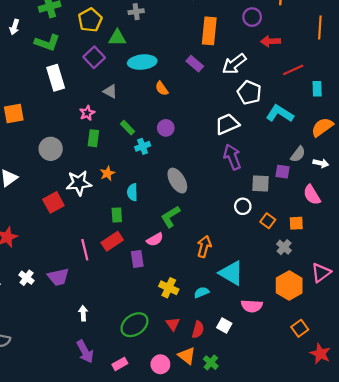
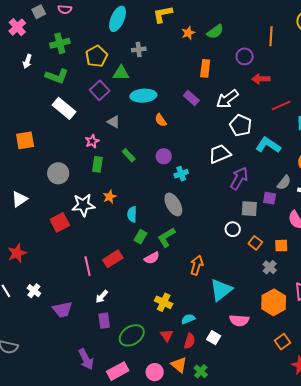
orange rectangle: (209, 31) -> (205, 68), size x0.7
white rectangle: (56, 78) -> (64, 108), turned -35
cyan cross: (143, 146) -> (181, 174), moved
purple arrow: (232, 157) -> (239, 178), moved, turned 50
green rectangle: (117, 215) -> (140, 237), moved, turned 32
purple rectangle: (137, 259) -> (104, 321), moved
cyan triangle: (231, 273) -> (221, 290), turned 50
purple trapezoid: (58, 277) -> (62, 309), moved
cyan semicircle: (202, 292) -> (188, 319), moved
white arrow: (83, 313) -> (102, 297), moved, turned -136
pink rectangle: (120, 364) -> (118, 371), size x1.5

